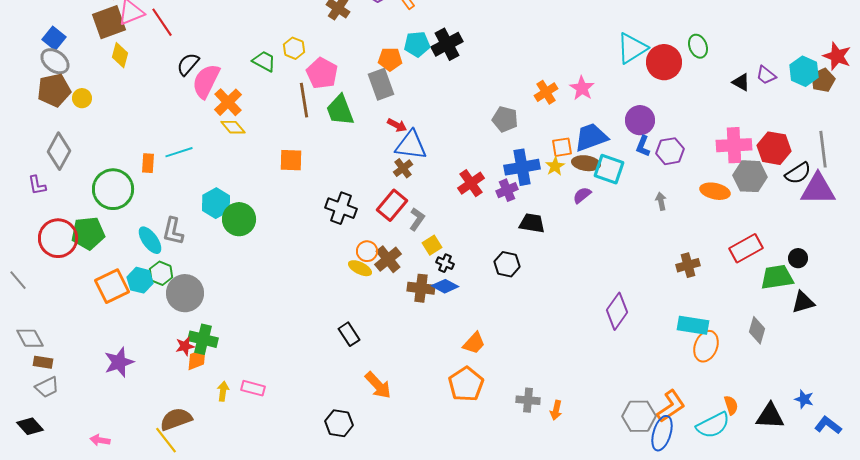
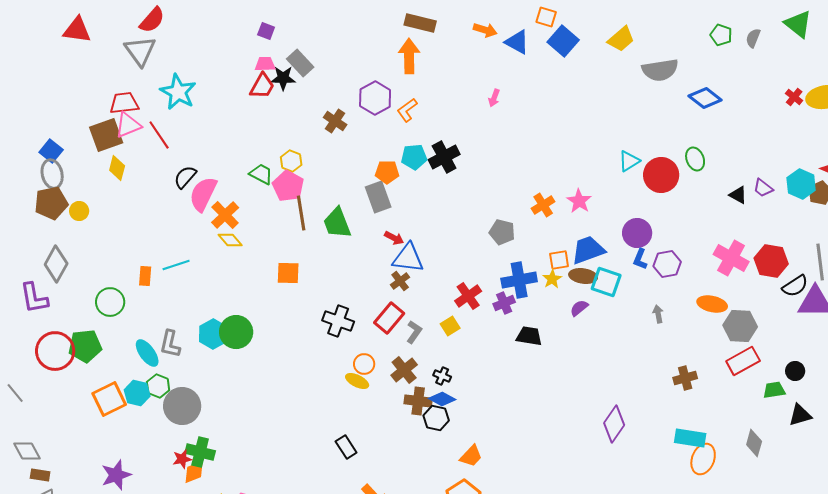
cyan triangle: (632, 48) -> (629, 161), size x0.7
gray ellipse: (55, 61) -> (52, 174), turned 40
pink pentagon: (322, 73) -> (288, 186), moved
pink cross: (734, 145) -> (731, 258), turned 32
gray hexagon: (750, 176) -> (740, 326), moved
purple L-shape: (37, 185) -> (34, 298), size x1.6
green circle: (113, 189) -> (110, 302), size x0.7
cyan hexagon: (216, 203) -> (213, 334), moved
yellow square: (432, 245) -> (450, 326), moved
brown cross: (388, 259) -> (404, 370), moved
black hexagon: (507, 264) -> (436, 418), moved
green trapezoid: (777, 277) -> (774, 390), size x0.7

